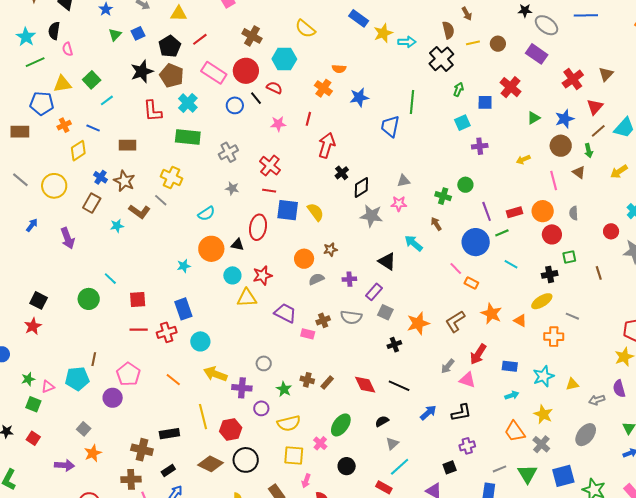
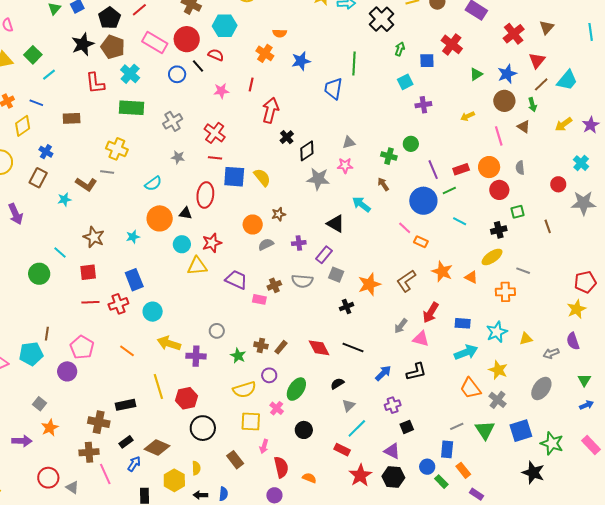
brown star: (124, 181) -> (94, 237), moved
gray line: (161, 200) -> (107, 172), turned -32
cyan arrow: (512, 395) -> (466, 352), size x1.6
purple circle: (261, 408) -> (269, 375), moved
purple cross: (467, 446) -> (393, 405), moved
brown diamond: (211, 464) -> (157, 448), moved

